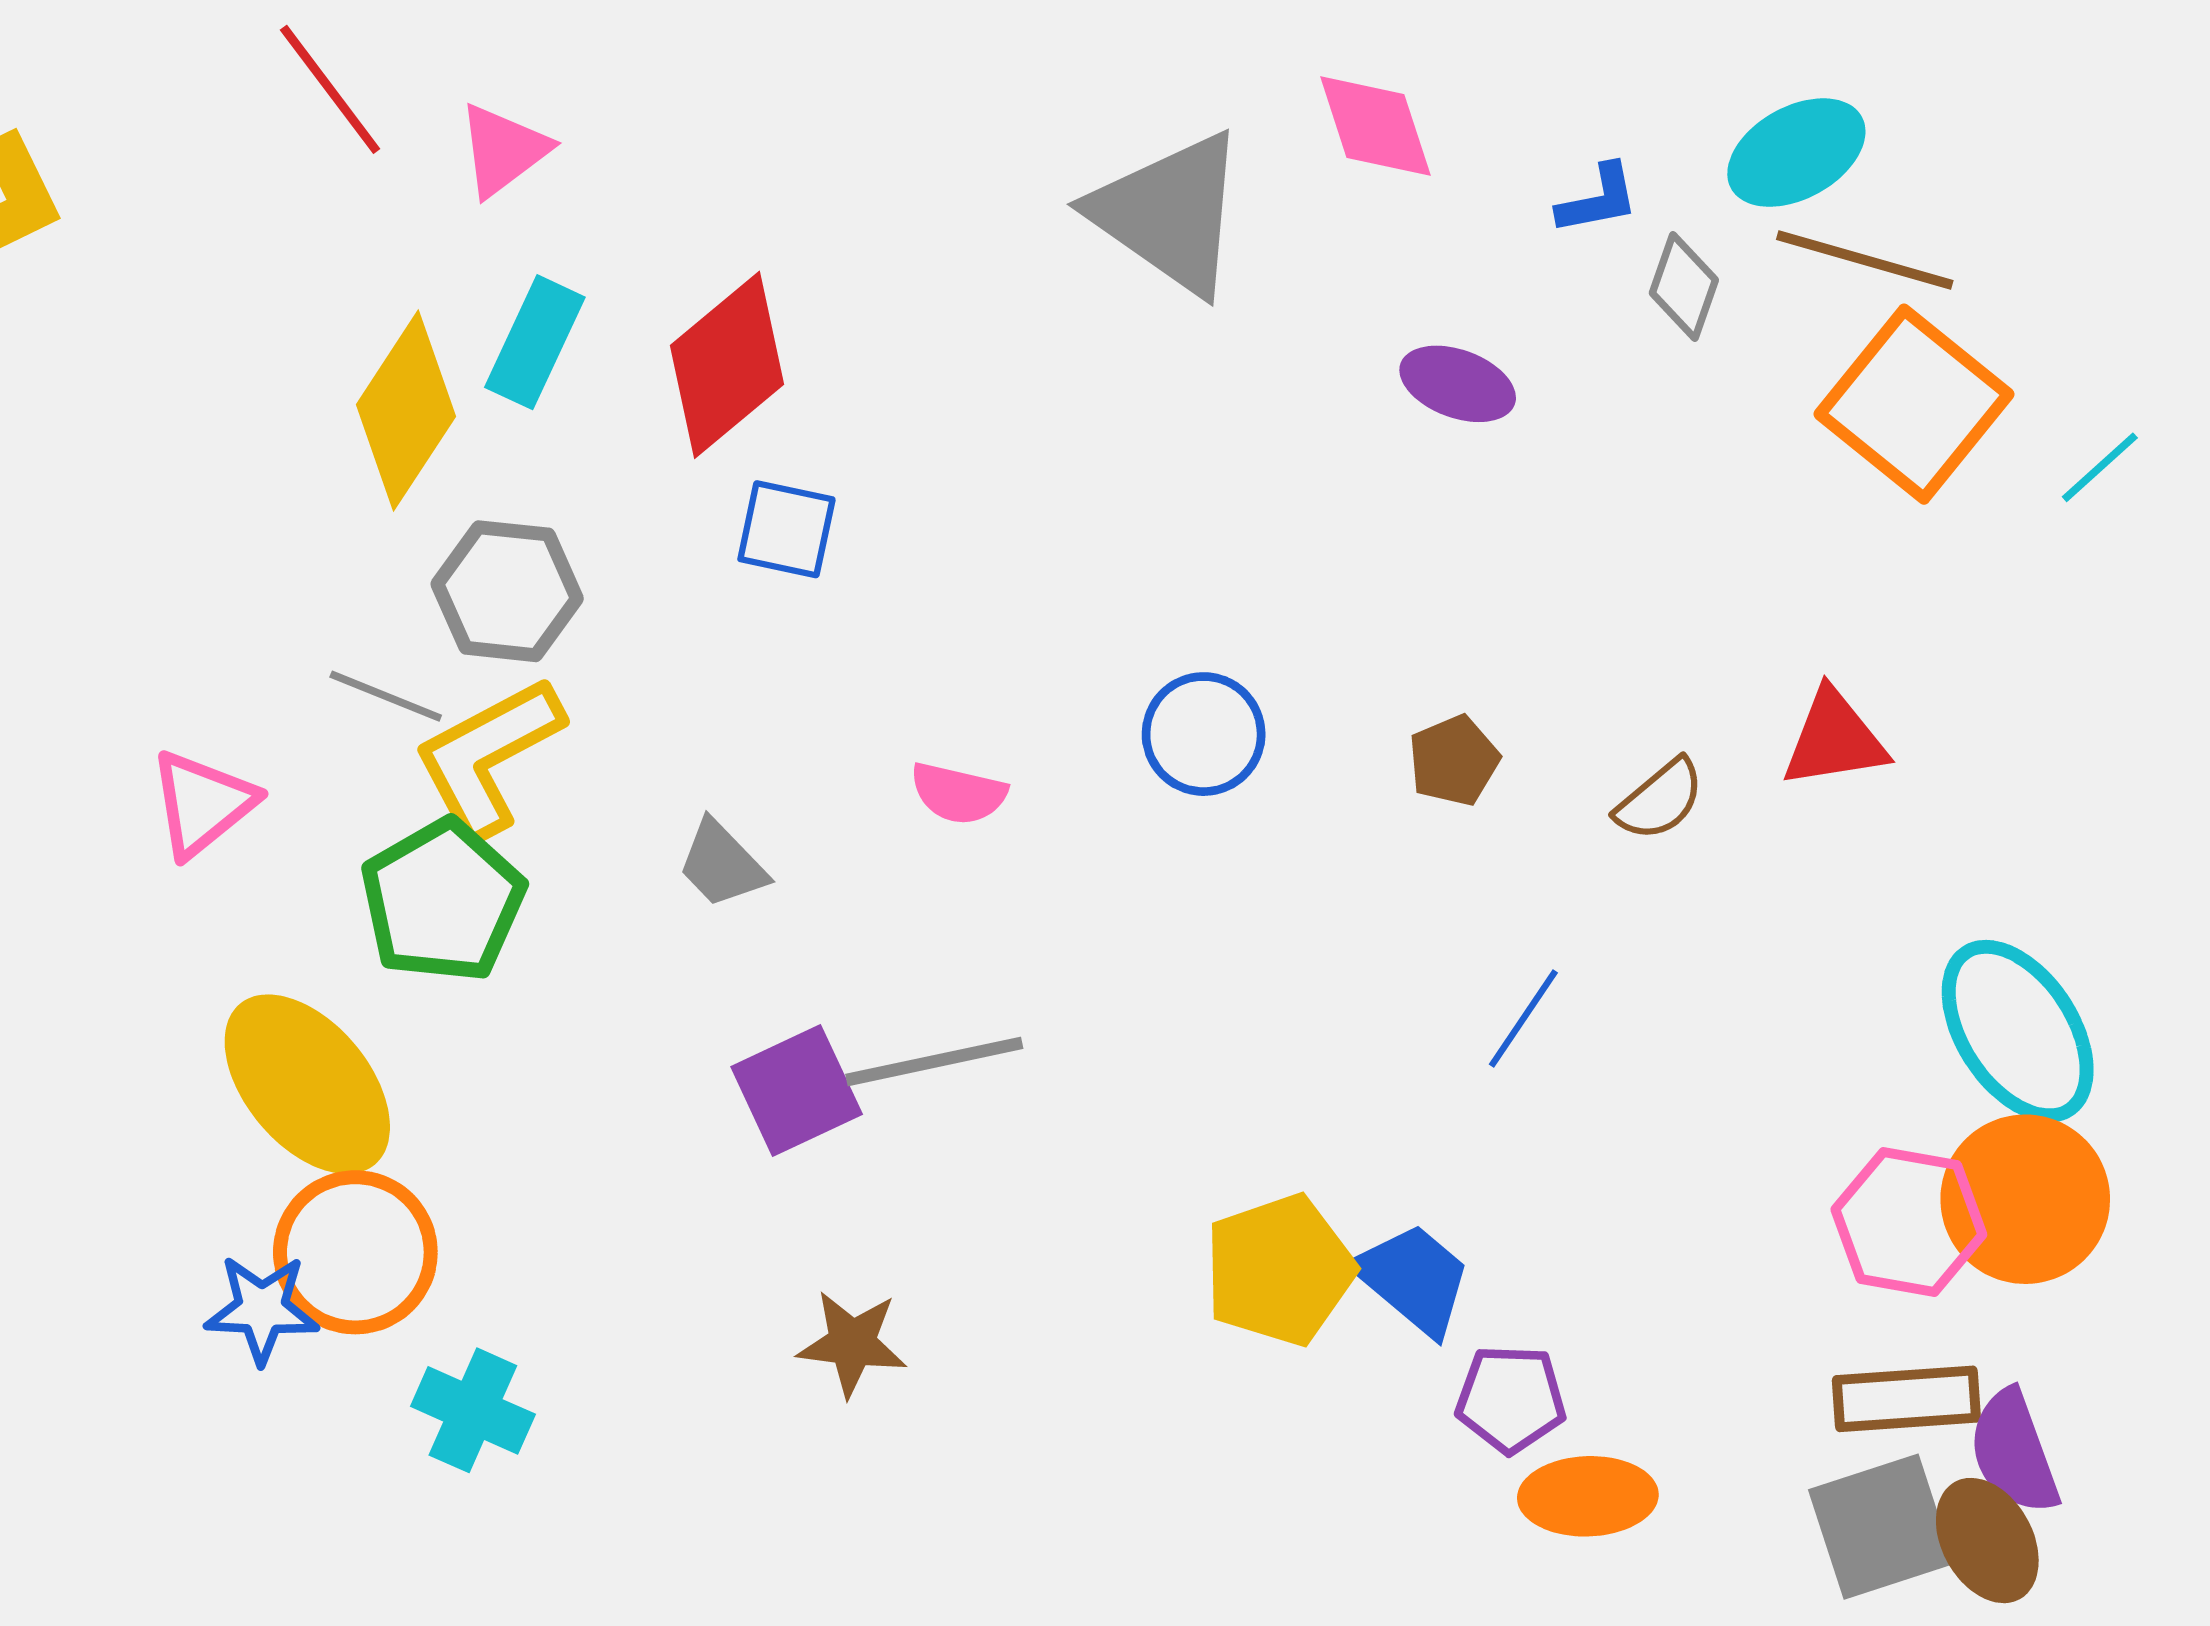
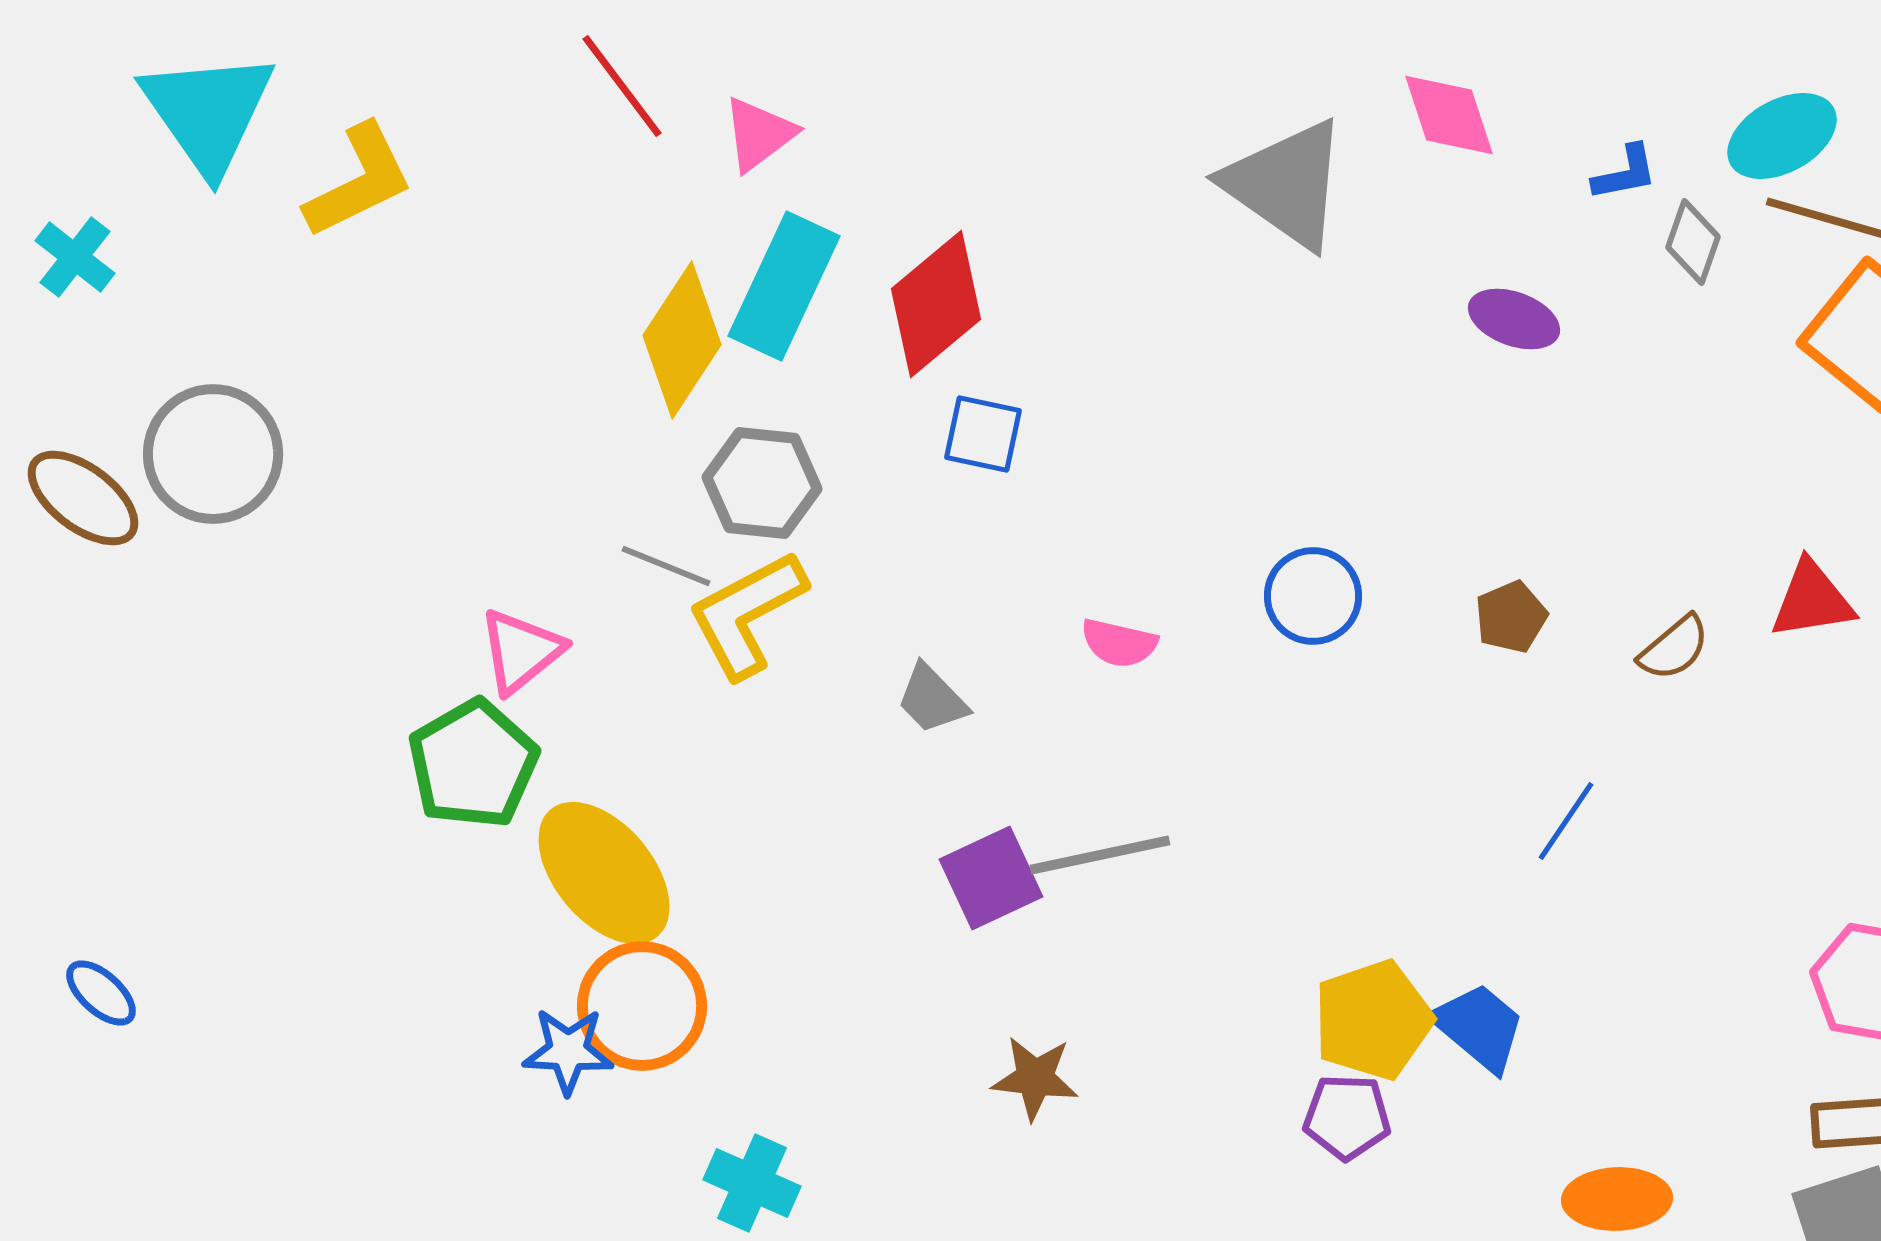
cyan rectangle: (535, 342) -> (784, 286), size x1.4
green pentagon: (443, 901) -> (473, 764), moved
purple pentagon: (1511, 1399) -> (1347, 1117), moved
cyan cross: (473, 1410) -> (752, 1183), moved

